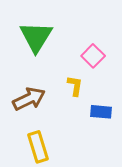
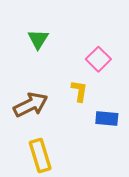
green triangle: (36, 37) -> (38, 39), size x0.6

